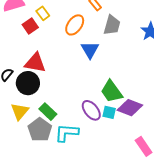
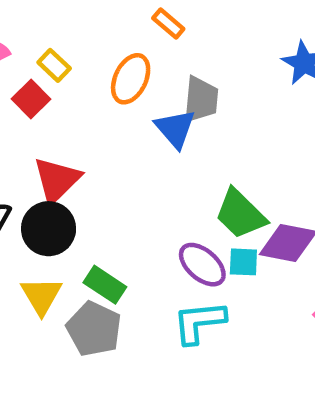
gray trapezoid: (112, 25) -> (201, 99), moved
red triangle: (35, 63) -> (57, 180), turned -45
cyan L-shape: (67, 133) -> (199, 322), moved

